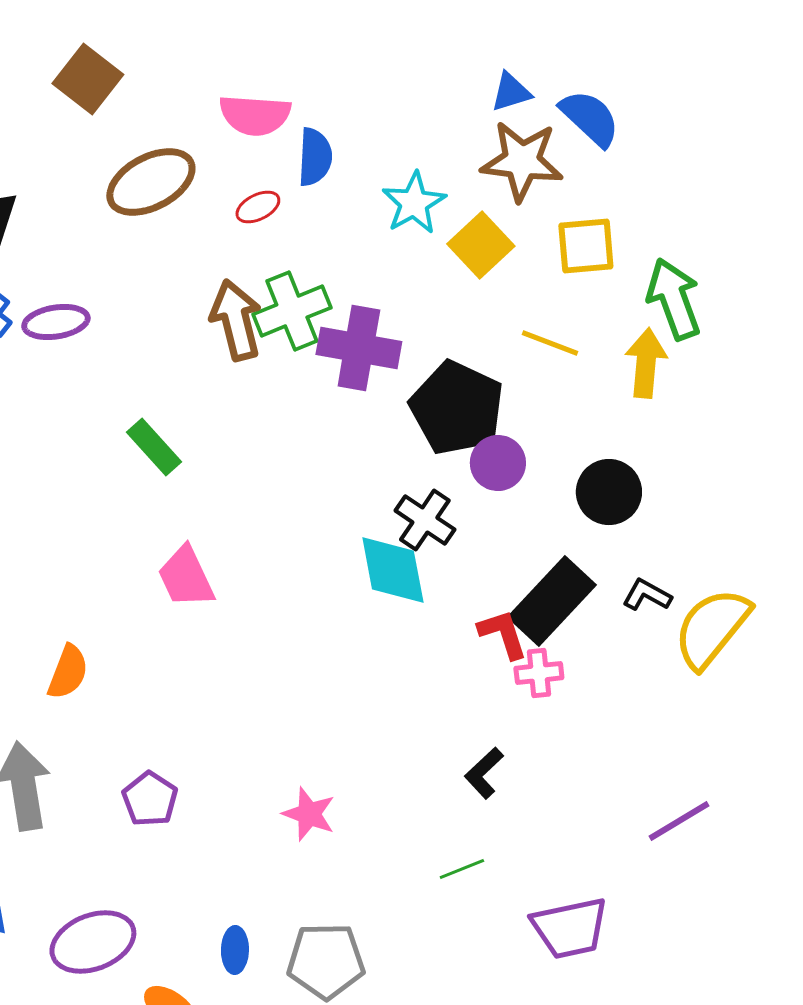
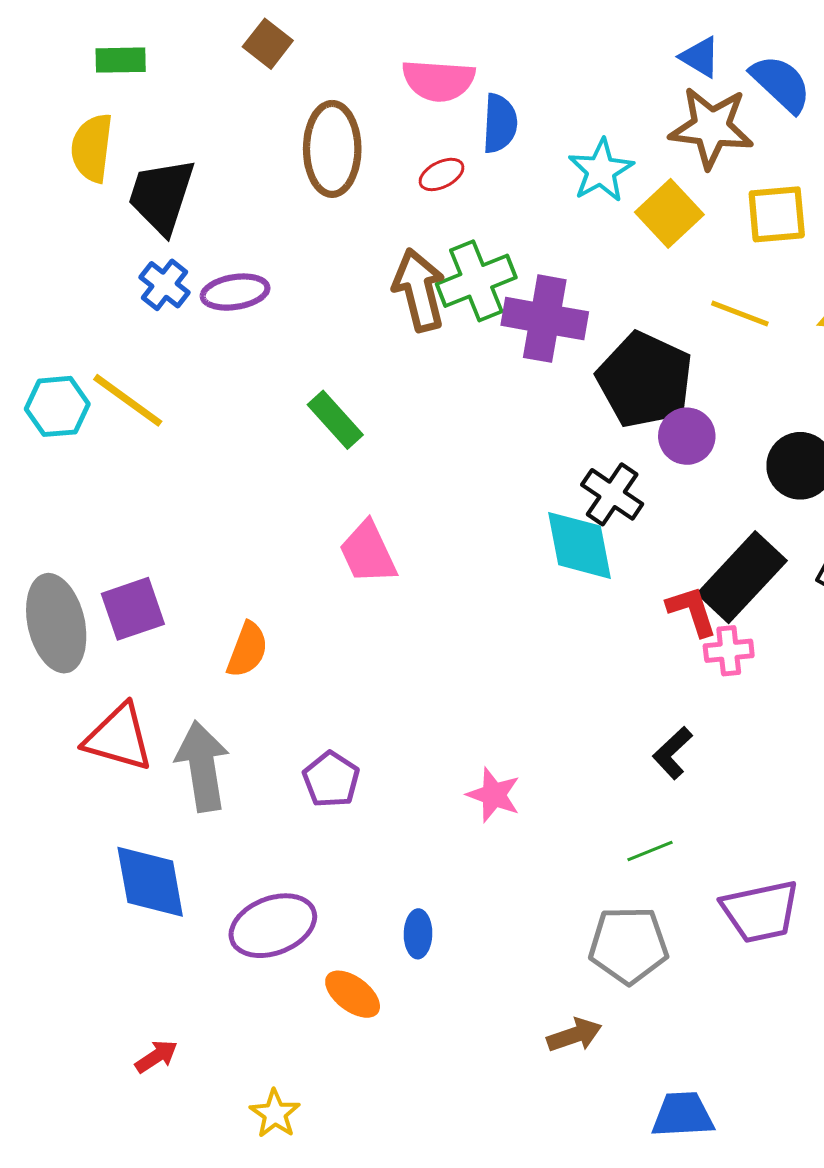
brown square: (88, 79) -> (268, 44), size x0.7
blue triangle: (511, 92) -> (700, 57), turned 48
brown ellipse: (151, 182) -> (332, 149), turned -62
gray pentagon: (326, 961) -> (629, 945), moved

